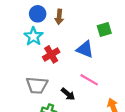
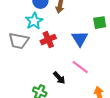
blue triangle: (85, 49) -> (80, 39), turned 30
gray trapezoid: (37, 85) -> (19, 41), moved

